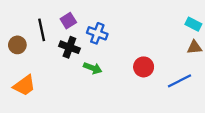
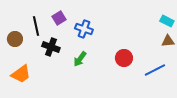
black cross: (69, 47) -> (51, 47), moved
green arrow: (93, 68) -> (80, 59), turned 105

